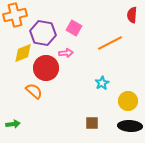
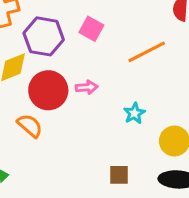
pink arrow: (66, 53) -> (87, 87), moved

